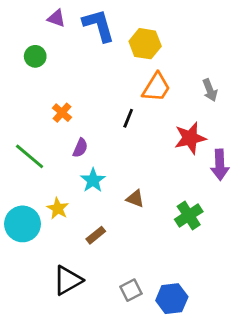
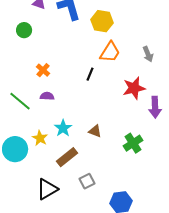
purple semicircle: (80, 148) -> (47, 96), moved, turned -112
cyan star: (93, 180) -> (63, 128), moved
brown rectangle: (96, 235) -> (67, 157), size x1.5
gray square: (131, 290) -> (87, 181), moved

